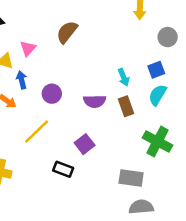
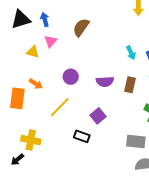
cyan arrow: (124, 77) -> (131, 53), moved
blue arrow: (22, 80) -> (45, 20), moved
brown rectangle: (126, 106) -> (130, 85), turned 35

